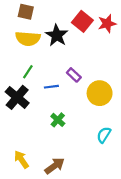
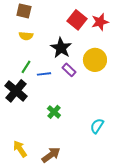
black star: (57, 35) -> (61, 48), moved
yellow semicircle: (28, 39) -> (26, 36), size x0.6
blue line: (51, 87) -> (44, 74), moved
yellow circle: (100, 93) -> (95, 60), moved

